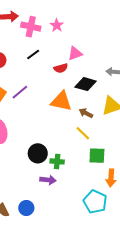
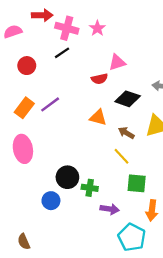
black line: (33, 55) -> (62, 53), moved
orange triangle: (61, 101) -> (98, 117), size x0.7
purple arrow: (48, 180) -> (110, 209), moved
blue circle: (26, 208) -> (51, 201), moved

